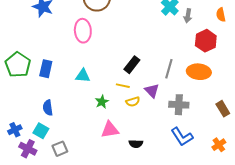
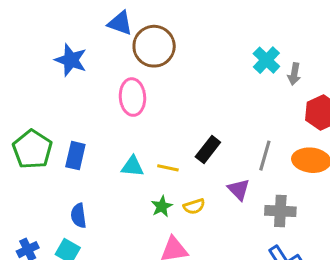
yellow line: (123, 86) -> (168, 168), moved
yellow semicircle: (133, 102) -> (194, 206), moved

